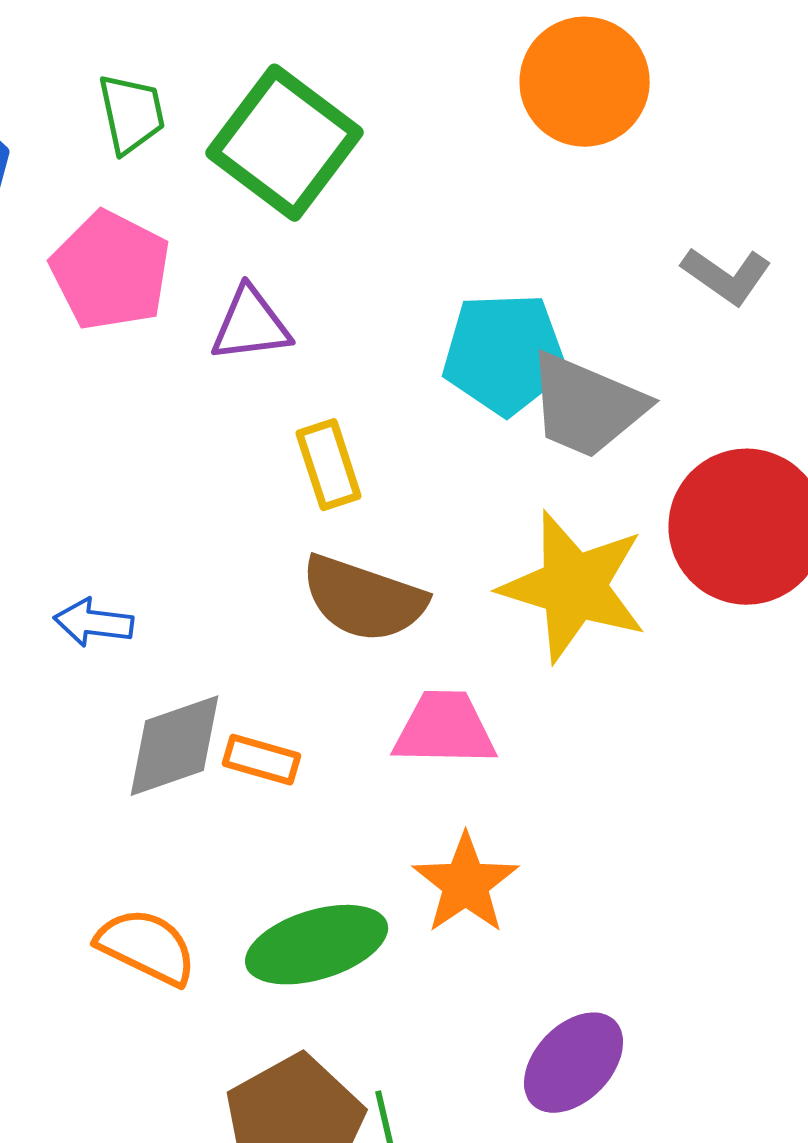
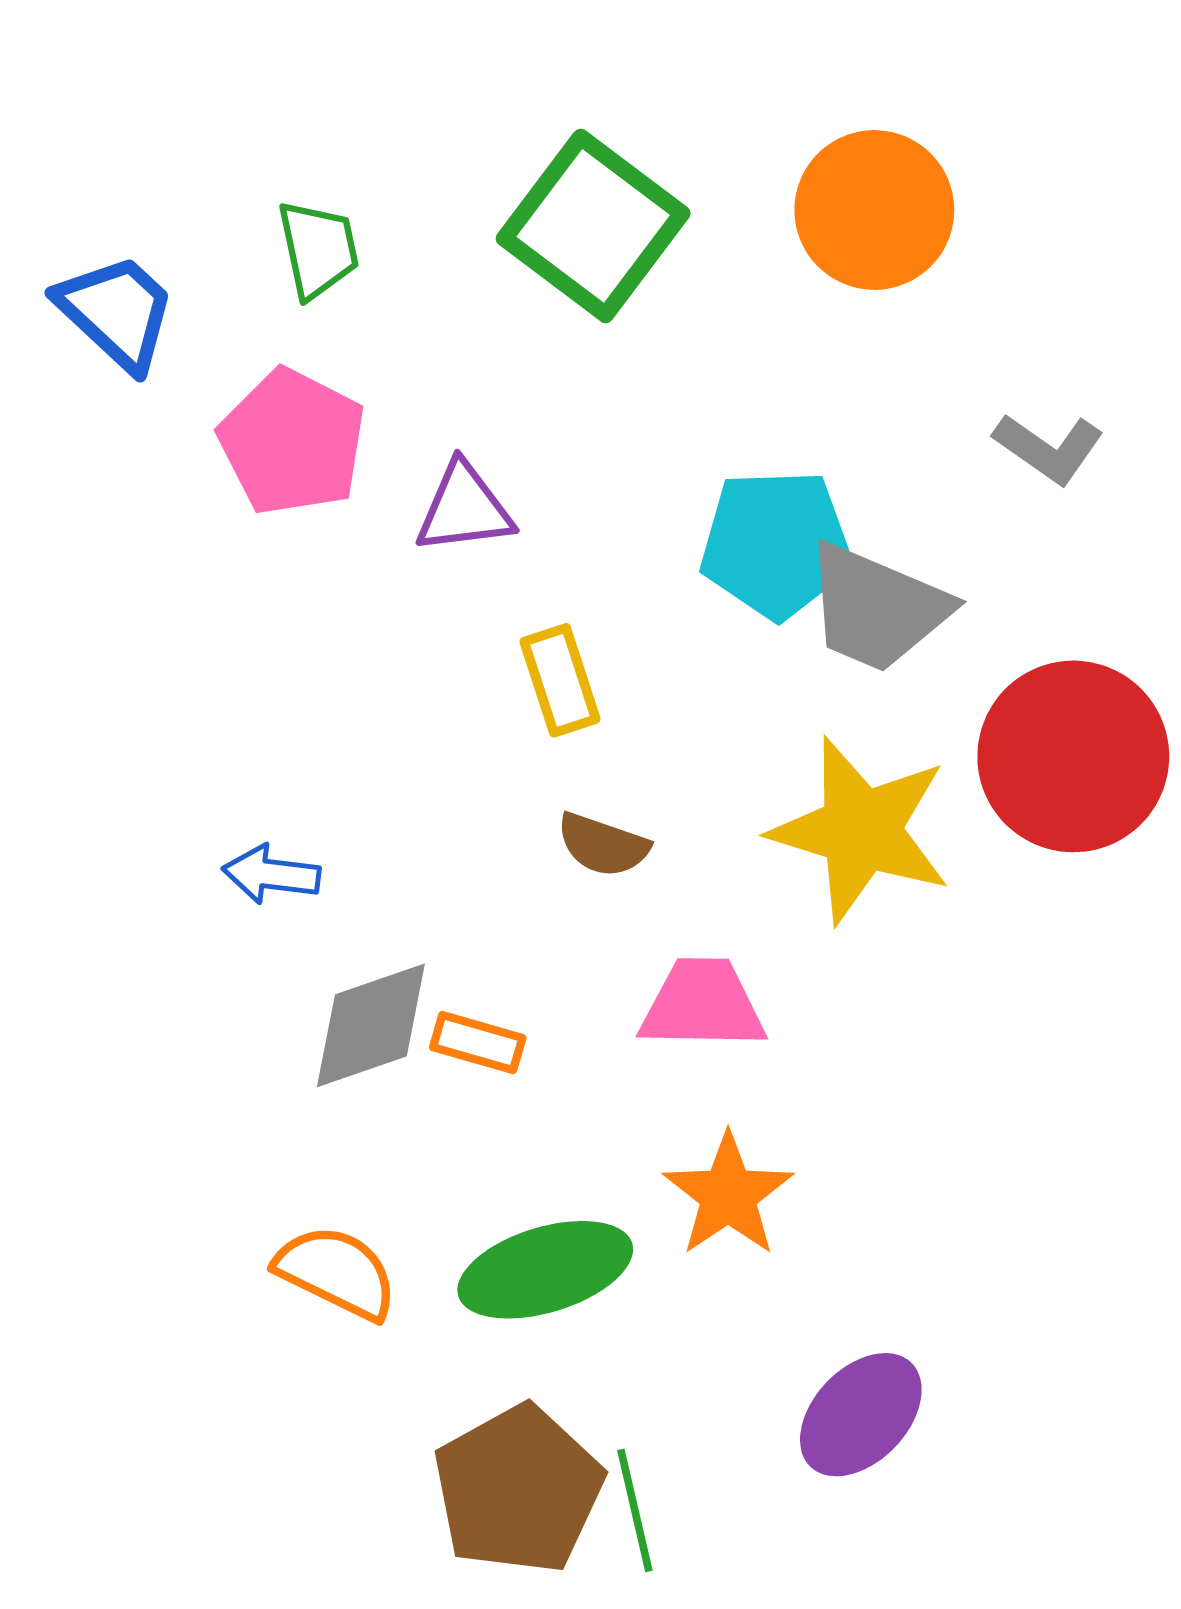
green square: (285, 143) -> (593, 226), moved
brown semicircle: (364, 599) -> (603, 845), size x0.6

